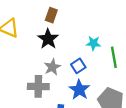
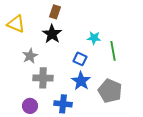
blue square: (78, 66) -> (80, 59), turned -32
gray star: (52, 67) -> (30, 56), moved

